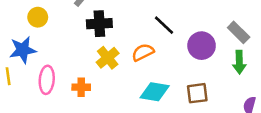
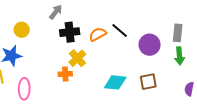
gray rectangle: (239, 32) -> (178, 33), turned 54
orange semicircle: (143, 52) -> (98, 34), moved
pink ellipse: (47, 80) -> (24, 89), moved
orange cross: (81, 87) -> (65, 74), moved

